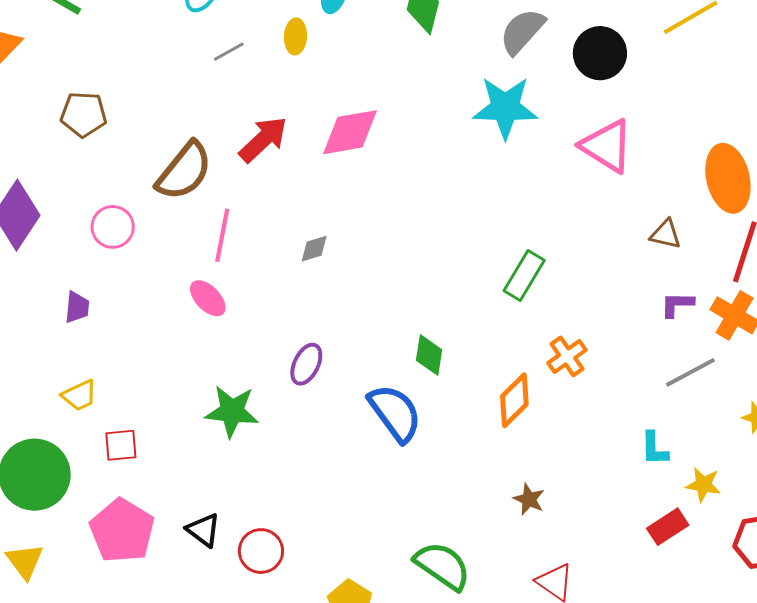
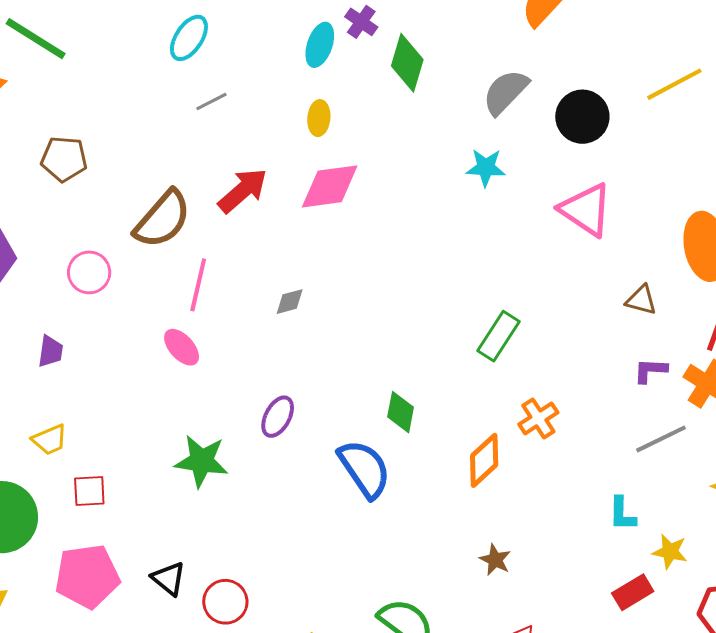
yellow ellipse: (295, 36) -> (319, 118), moved
cyan star: (505, 108) -> (486, 168), size x0.6
pink pentagon: (122, 531) -> (87, 576), turned 30

